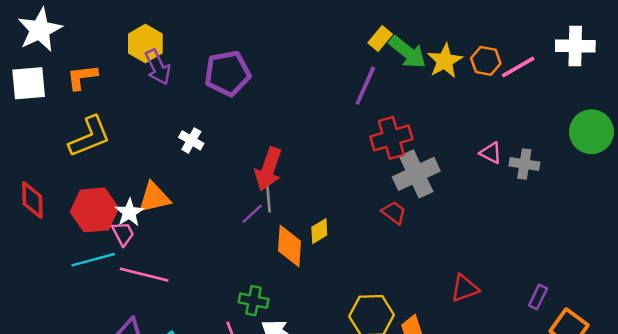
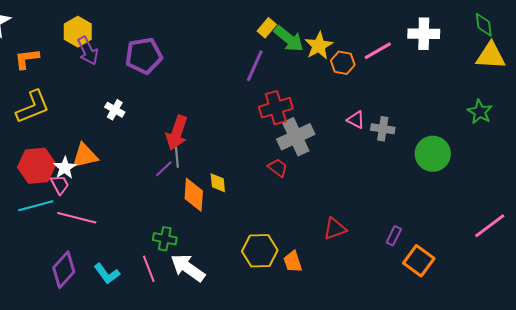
orange hexagon: (486, 61) -> (343, 63), moved
green circle: (591, 132) -> (433, 154), moved
yellow diamond: (319, 231) -> (218, 183), turned -65

